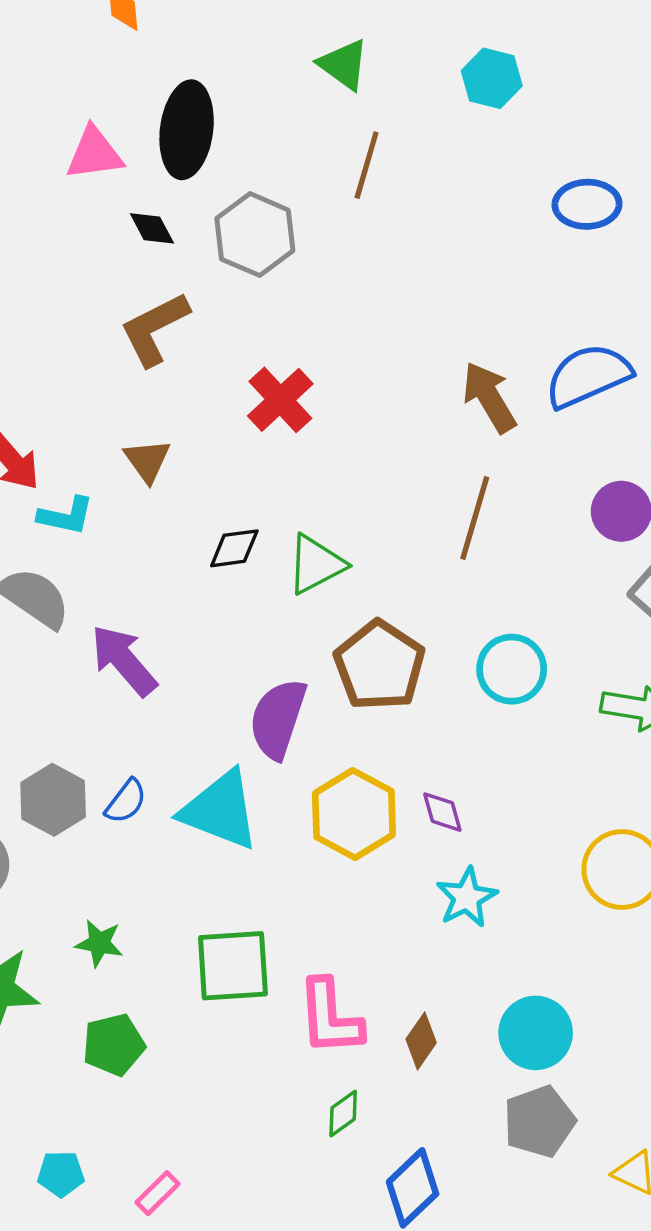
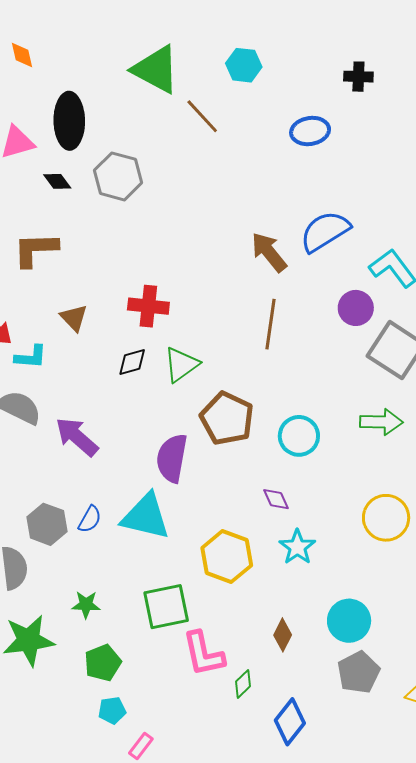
green triangle: (344, 65) -> (156, 69), size x1.6
brown line: (367, 165) -> (202, 116), moved, turned -51
brown L-shape: (155, 329) -> (36, 250), moved, turned 33
red cross: (280, 400) -> (148, 306), moved, turned -33
cyan circle: (512, 669) -> (299, 436), moved
yellow hexagon: (354, 814) -> (227, 557), moved
pink L-shape: (330, 1017) -> (203, 654), moved
cyan pentagon: (61, 1174) -> (112, 710), moved

